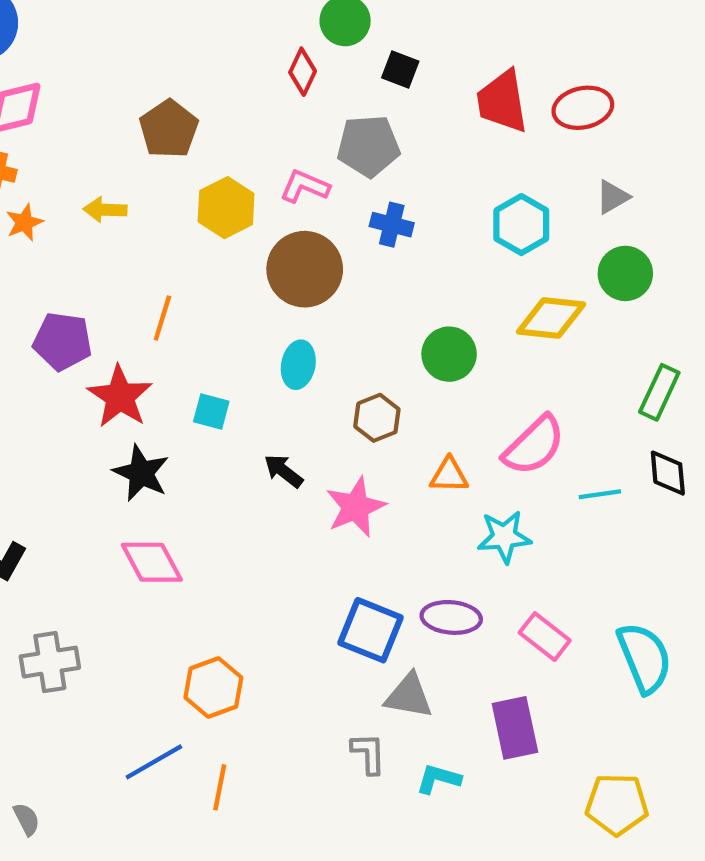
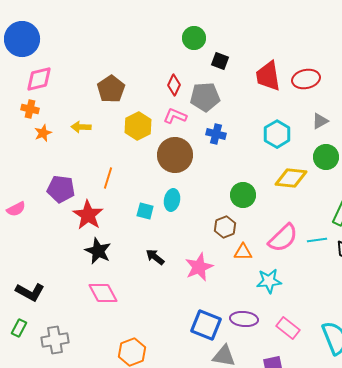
red diamond: (303, 72) -> (174, 85), moved
cyan square: (211, 411) -> (145, 211), moved
brown hexagon: (377, 418) -> (225, 227), moved
black arrow: (283, 471) -> (155, 257), moved
cyan line: (600, 494) -> (317, 240), moved

